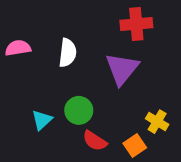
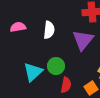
cyan triangle: (42, 120) -> (33, 72), size x1.5
red semicircle: (95, 141) -> (66, 85), turned -112

